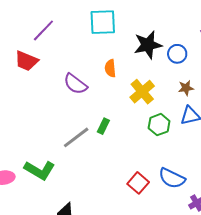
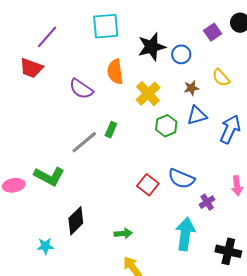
orange semicircle: (110, 68) -> (115, 72), size x1.4

